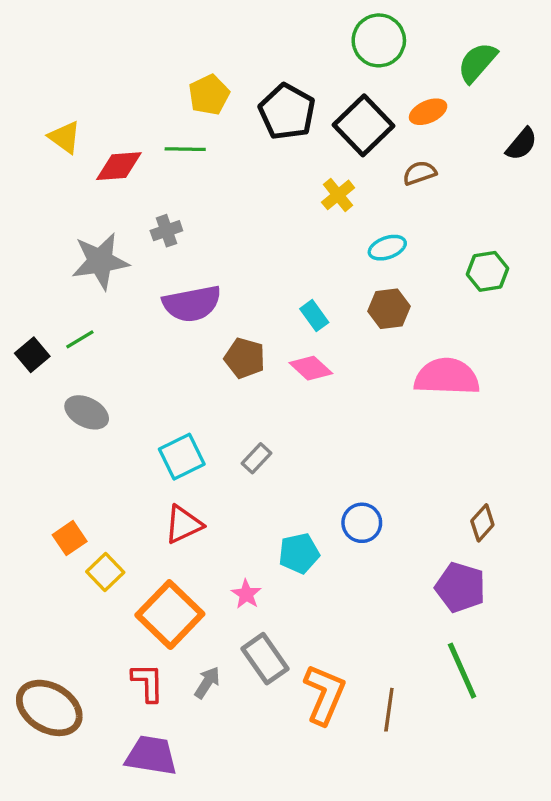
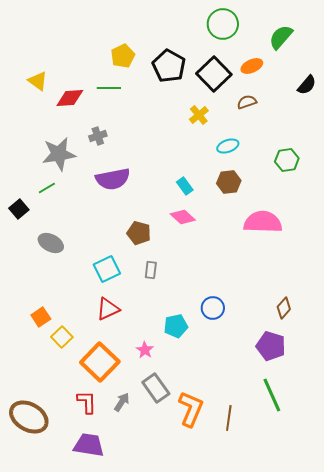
green line: (80, 339) -> (47, 188), moved
brown pentagon: (245, 358) -> (139, 233), moved
gray rectangle: (256, 458) -> (151, 270), turned -36

